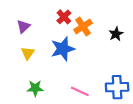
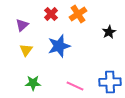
red cross: (64, 17) -> (51, 14), moved
orange cross: (83, 26) -> (78, 14), moved

